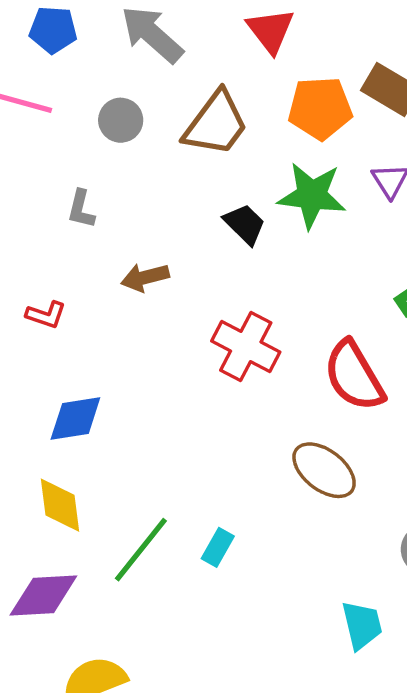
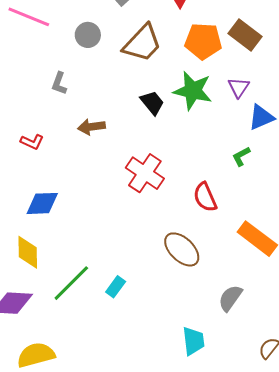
red semicircle: (354, 376) -> (205, 197), size x0.7

